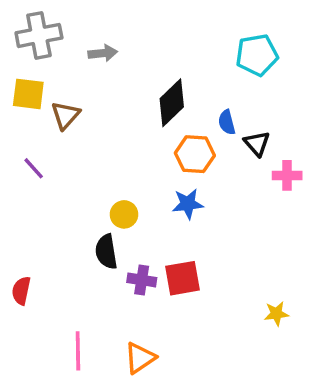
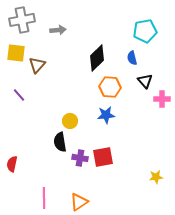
blue semicircle: (227, 122) -> (132, 58), moved

